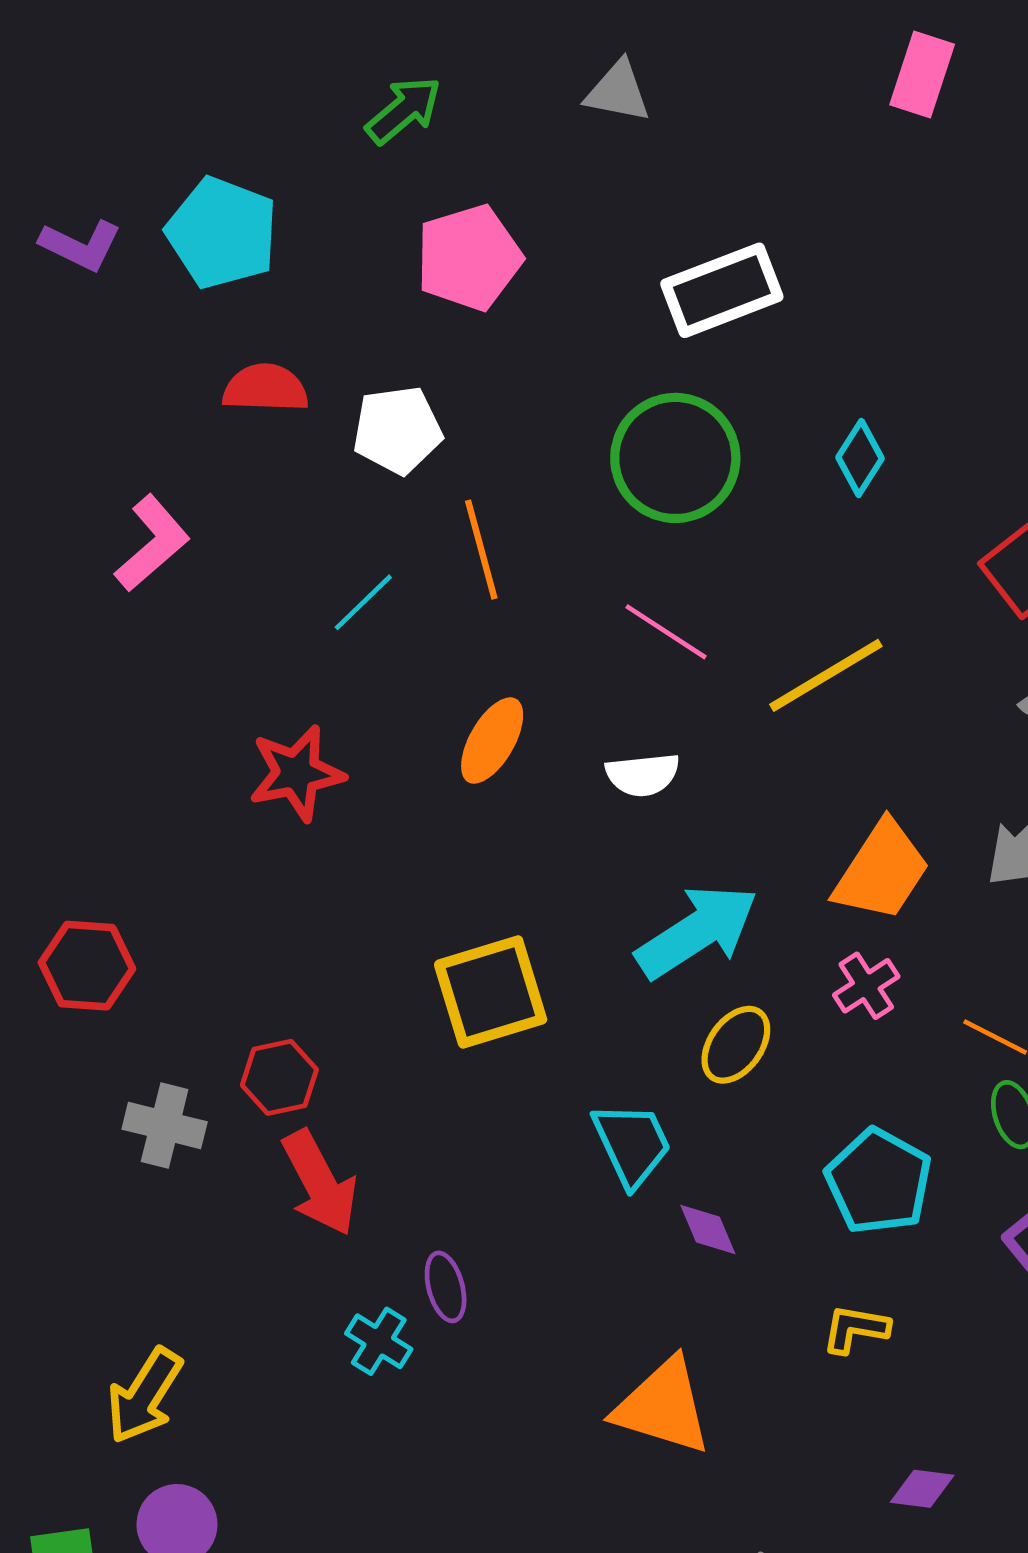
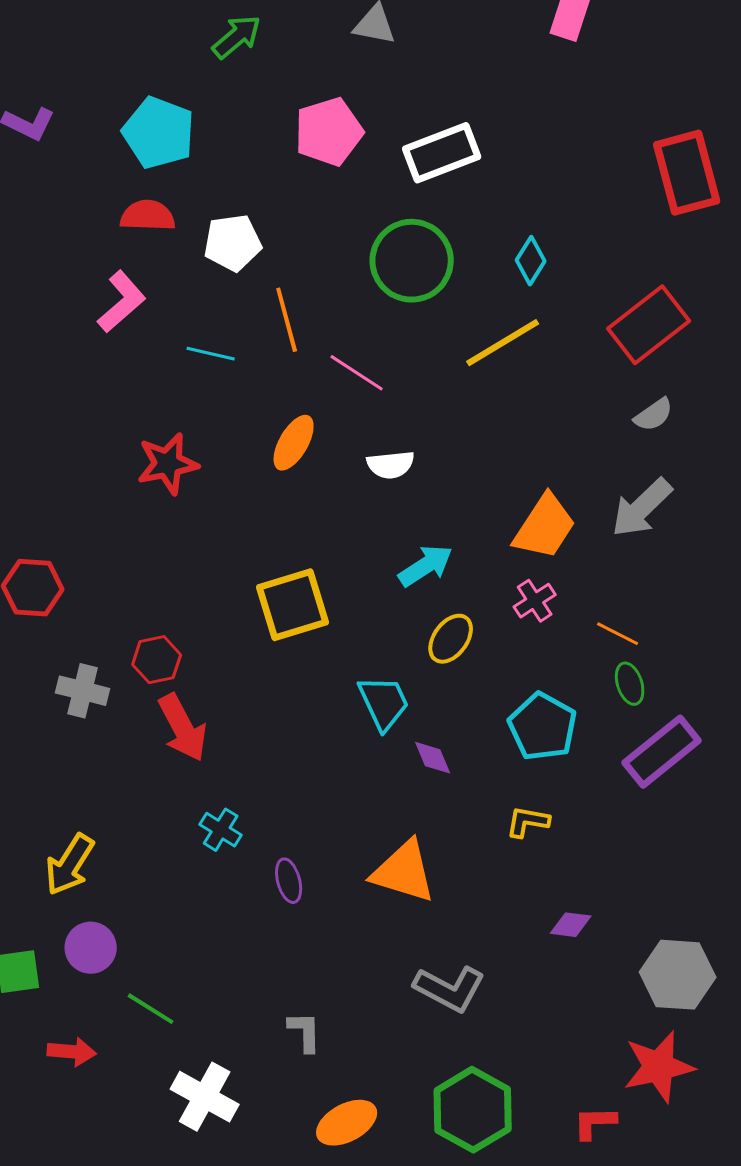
cyan pentagon: (222, 233) -> (159, 133), moved
pink pentagon: (469, 258) -> (329, 132), moved
pink L-shape: (152, 543) -> (122, 302), moved
cyan line: (363, 602) -> (211, 354), turned 57
pink line: (666, 632) -> (357, 373), moved
yellow line: (826, 675) -> (503, 343), moved
cyan arrow: (697, 931) -> (426, 566), size x0.7
purple ellipse: (446, 1287) -> (289, 881), moved

